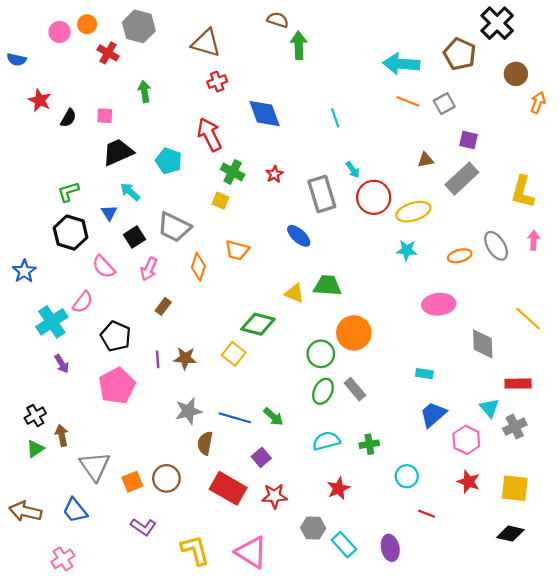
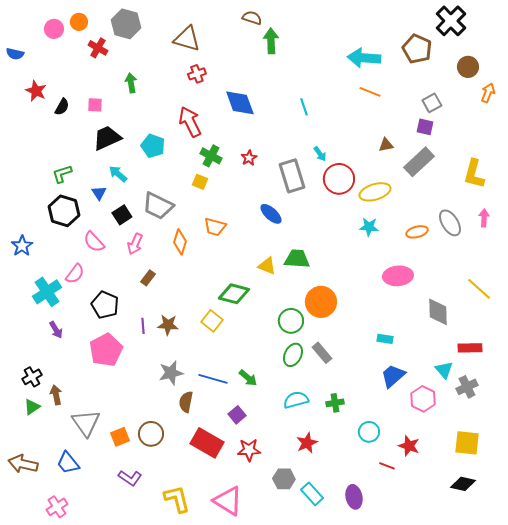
gray square: (444, 104) -> (432, 103), moved
red star: (468, 482) -> (409, 446), moved

